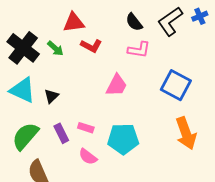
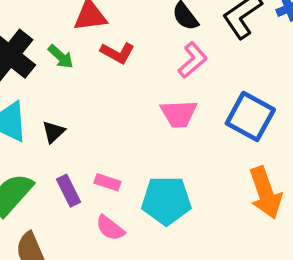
pink L-shape: (139, 50) -> (193, 60), turned -50
pink trapezoid: (117, 85) -> (179, 114), moved, turned 60

